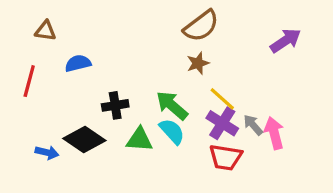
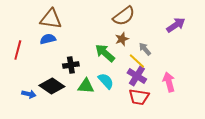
brown triangle: (45, 31) -> (51, 19), moved, size x1.6
green arrow: (172, 105) -> (105, 53), moved
gray arrow: (253, 125) -> (145, 49), moved

